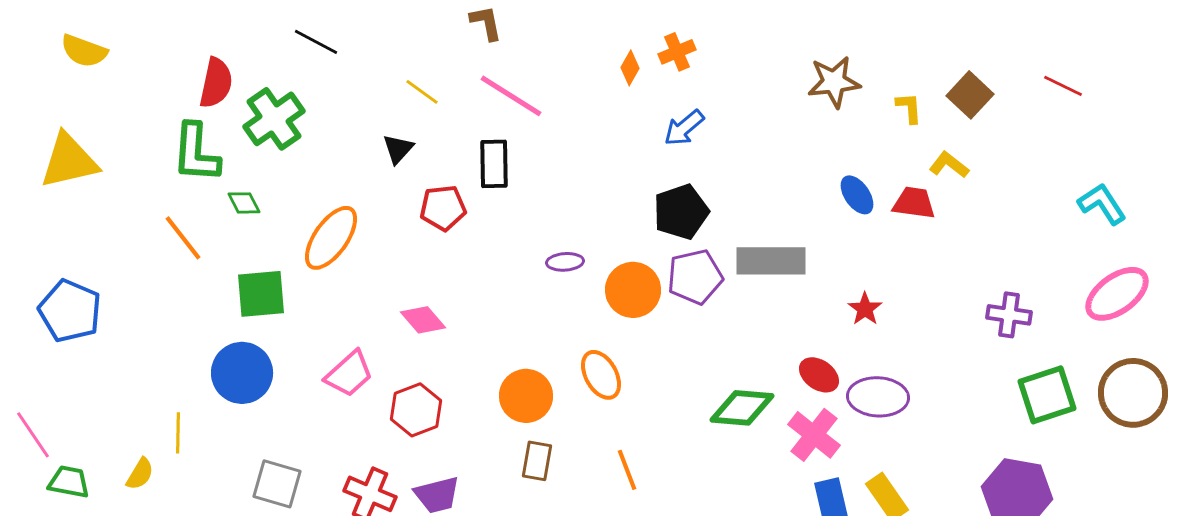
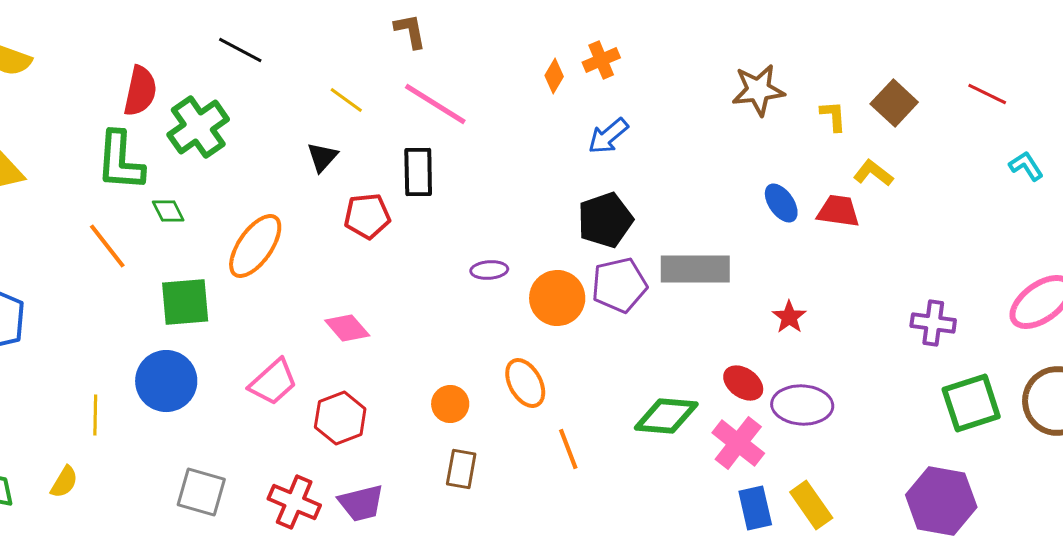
cyan L-shape: (1102, 204) -> (1026, 166), moved, size x0.7
orange circle: (526, 396) -> (450, 404), size x0.7
yellow line: (178, 433) -> (95, 415), moved
orange line: (627, 470) -> (568, 449), moved

